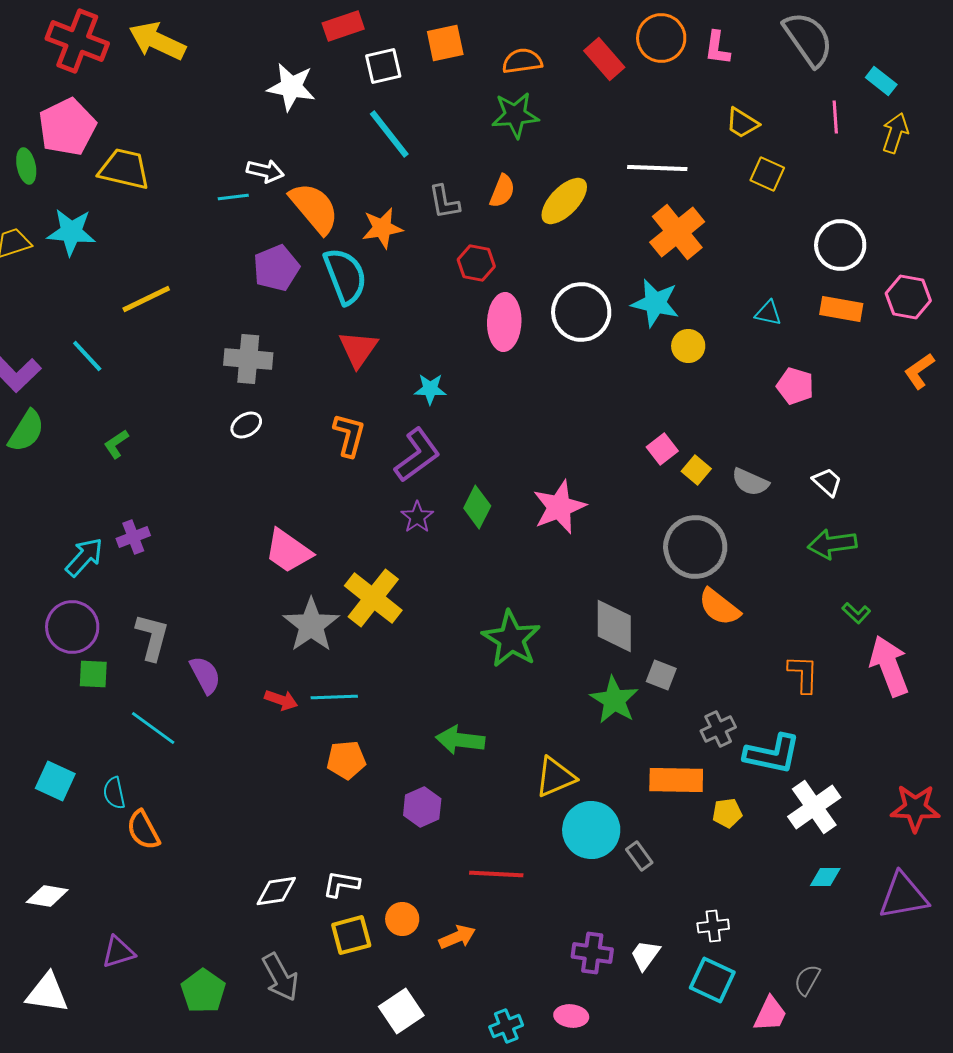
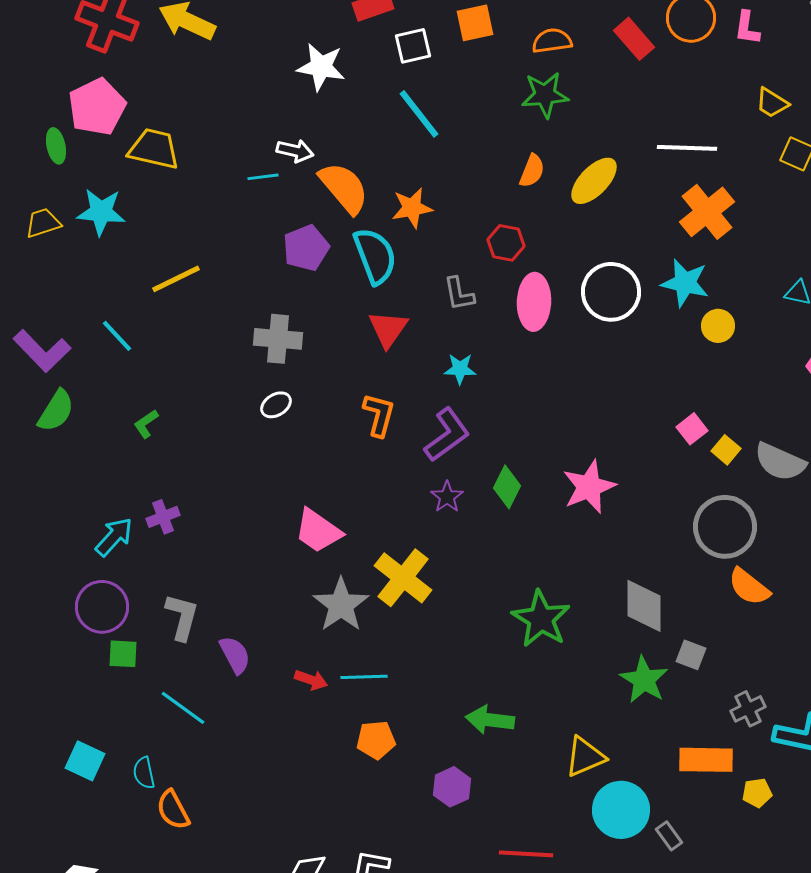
gray L-shape: (444, 202) -> (459, 294), moved
gray semicircle: (750, 482) -> (780, 462), size x1.4

